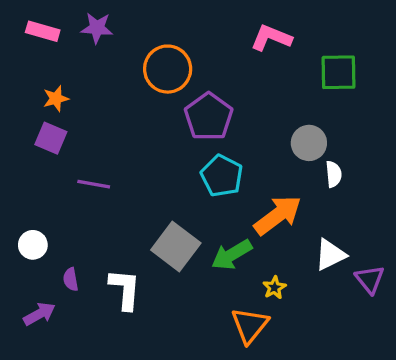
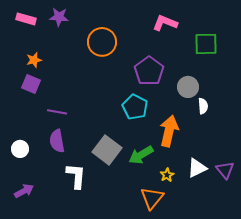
purple pentagon: (209, 117) -> (149, 71), moved
orange arrow: (278, 215) -> (169, 131), turned -40
white triangle: (330, 255) -> (197, 168), moved
purple semicircle: (71, 279) -> (57, 141), moved, size x1.6

